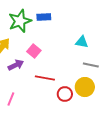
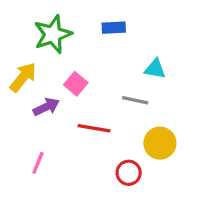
blue rectangle: (44, 17) -> (114, 28), moved
gray line: (91, 65) -> (135, 100), moved
red circle: (65, 94) -> (129, 173), moved

